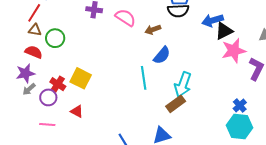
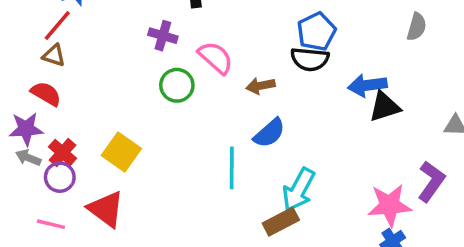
green circle: (55, 38) -> (177, 85), moved
pink star: (234, 51) -> (389, 205), moved
red cross: (58, 84) -> (63, 153), moved
gray arrow: (29, 89) -> (28, 158), turned 56
red triangle: (77, 111) -> (106, 209), size x1.6

